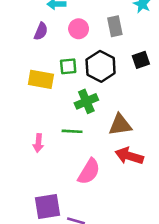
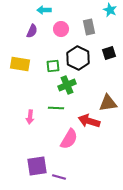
green square: (68, 66) -> (53, 66), moved
yellow rectangle: (41, 79) -> (20, 64), moved
brown triangle: (120, 125) -> (108, 103), moved
red arrow: (129, 156) -> (89, 121), moved

